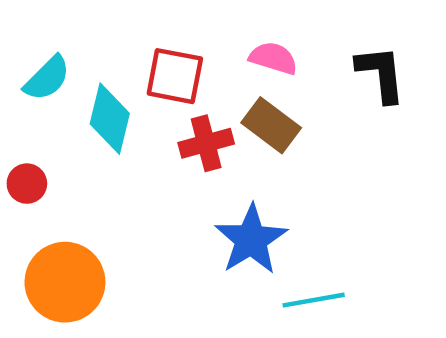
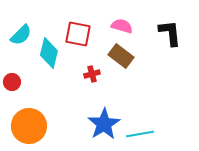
red cross: (206, 143) -> (92, 74), moved, size x0.7
blue star: (251, 240) -> (104, 124), moved

